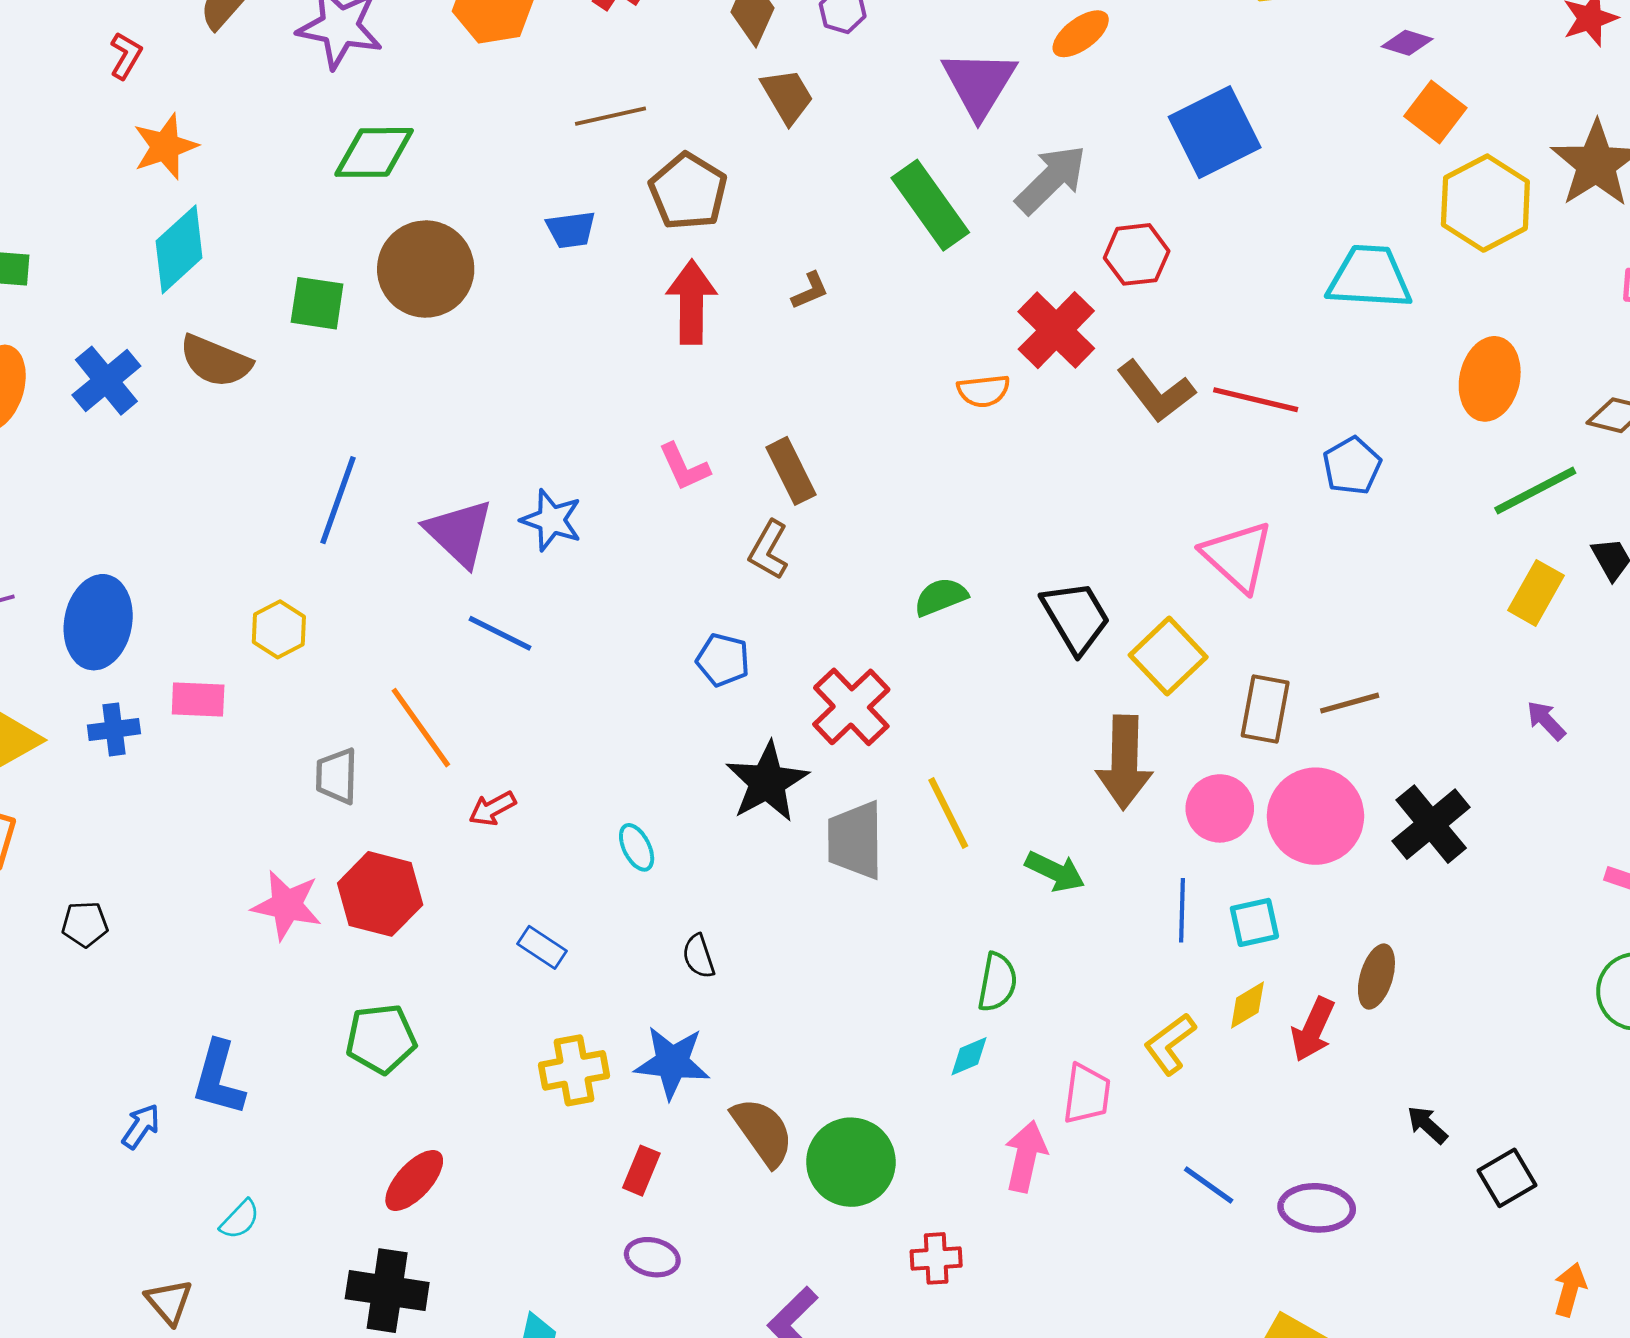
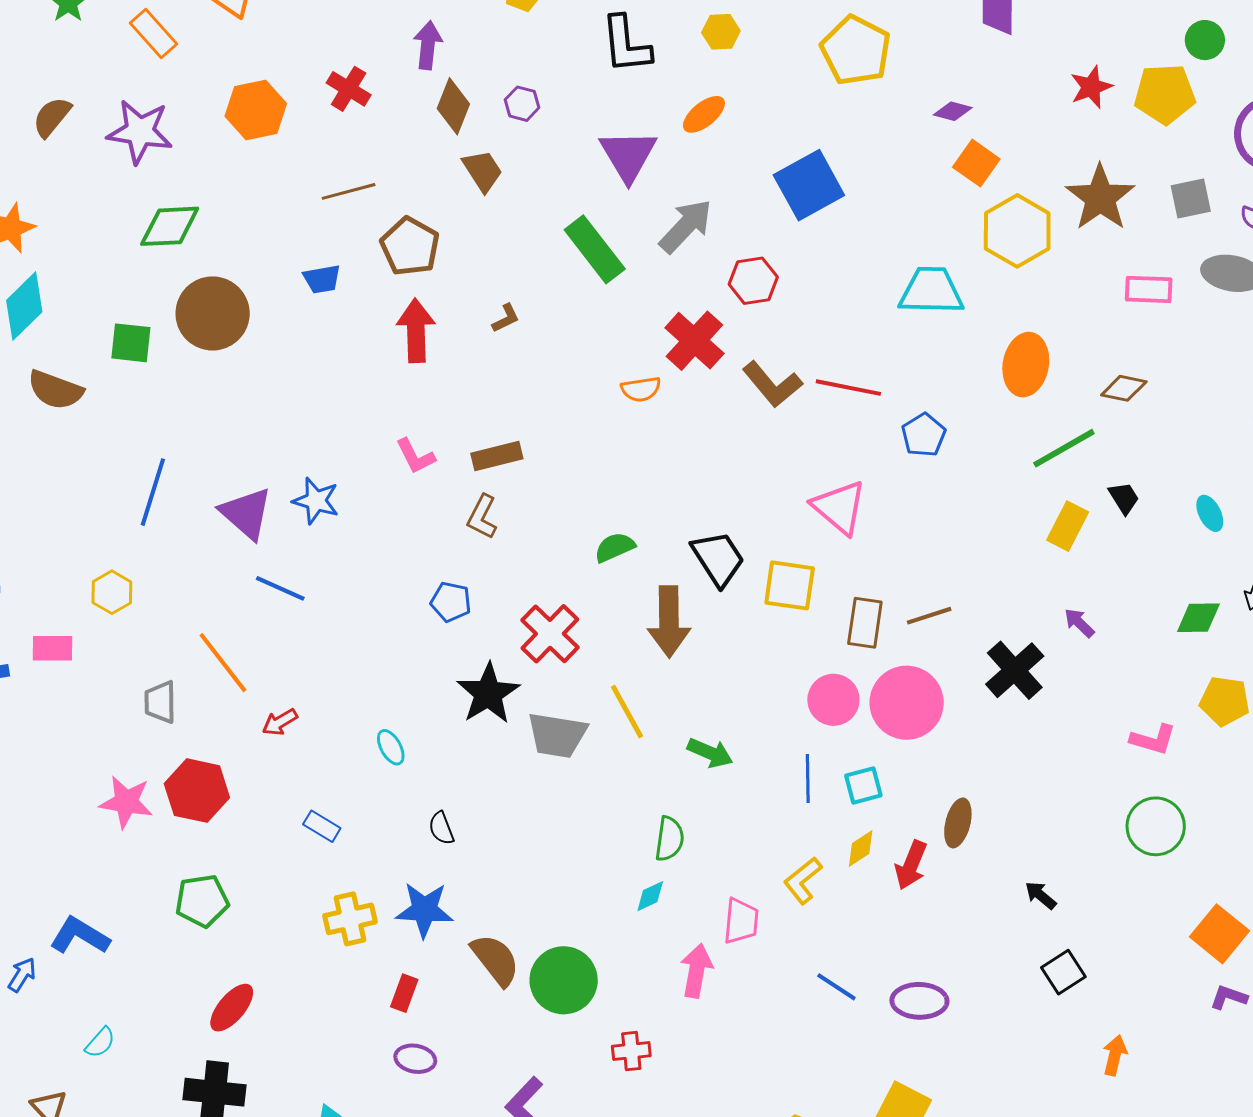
brown rectangle: (791, 471) -> (497, 456), turned -75
yellow square: (1168, 656) -> (790, 585), turned -36
brown arrow: (1124, 762) -> (669, 622), moved
black cross: (1431, 824) -> (1015, 670), moved
gray trapezoid: (855, 840) -> (557, 735), turned -78
blue L-shape: (218, 1078) -> (80, 936), turned 108
black arrow: (1427, 1125) -> (1041, 895), moved

